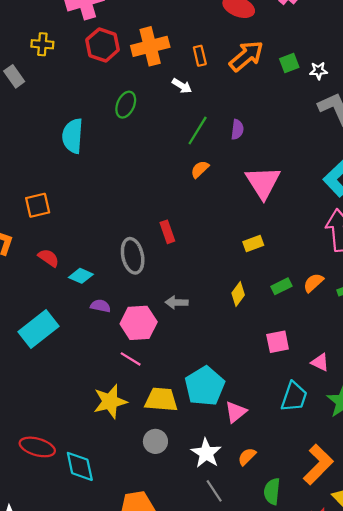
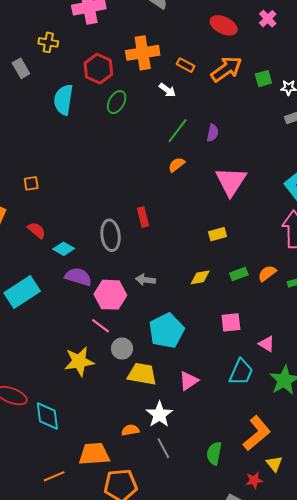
red hexagon: (103, 45) -> (98, 69), moved
orange rectangle: (200, 56) -> (186, 65), turned -54
cyan semicircle: (73, 136) -> (63, 100), moved
orange square: (38, 205) -> (31, 183), size x0.7
yellow diamond: (238, 294) -> (200, 277), turned 40
purple semicircle: (100, 306) -> (78, 277), size x1.5
cyan pentagon: (205, 386) -> (166, 331), moved
yellow trapezoid: (161, 400) -> (142, 374), moved
gray circle: (155, 441) -> (122, 349), moved
orange semicircle: (247, 457) -> (130, 430), moved, turned 30

